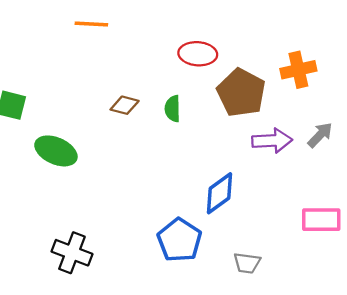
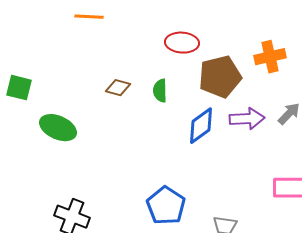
brown pentagon: (241, 93) -> (220, 77), turned 30
blue diamond: (219, 193) -> (201, 126), moved

